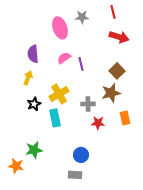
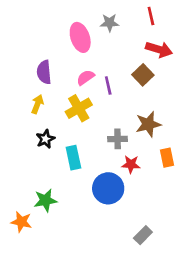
brown square: (117, 71) -> (143, 75), moved
yellow cross: (59, 94) -> (79, 108), moved
blue circle: (81, 155) -> (108, 188), moved, size x1.5
gray rectangle: (75, 175) -> (143, 235), moved, turned -48

